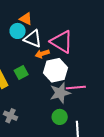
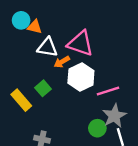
cyan circle: (18, 31) -> (21, 20), moved
gray star: (60, 93) -> (114, 116), moved

